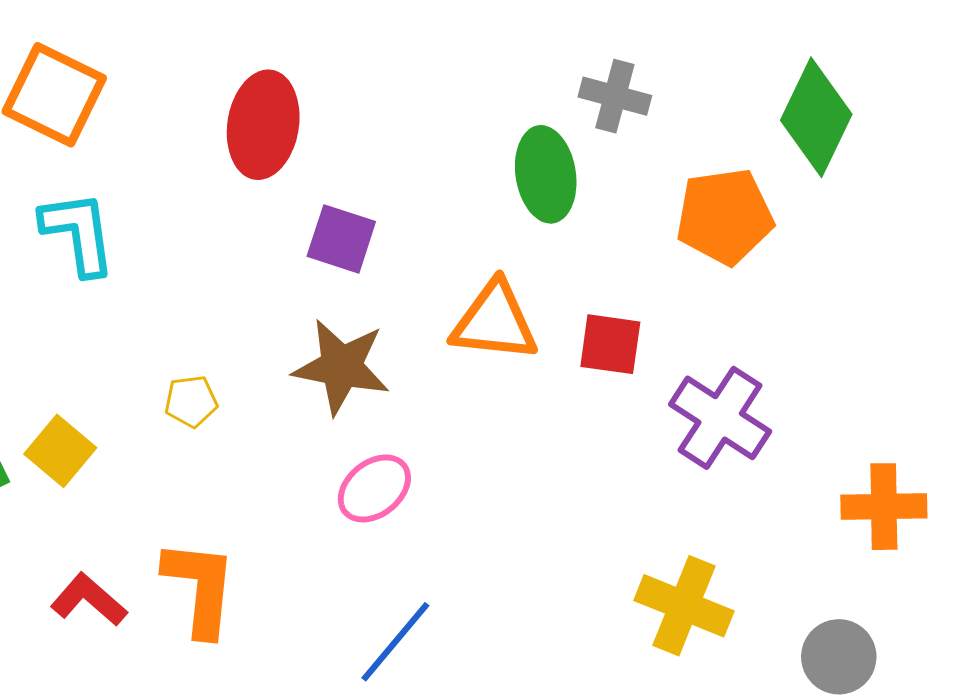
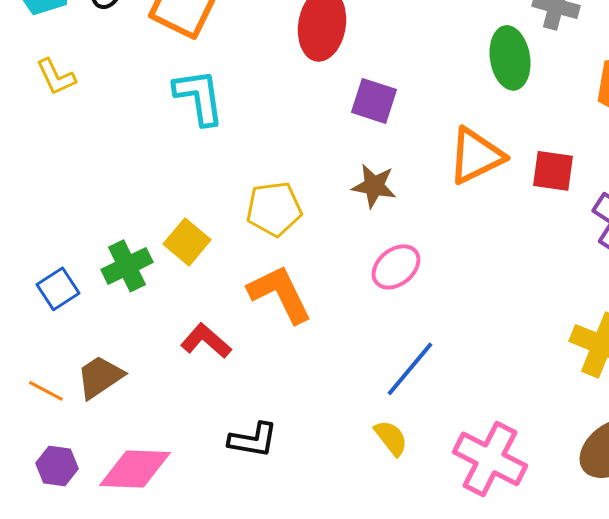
orange triangle: (495, 322) -> (476, 156), turned -32
brown star: (341, 367) -> (374, 186), size x0.7
yellow pentagon: (191, 401) -> (274, 209), size x1.6
orange L-shape: (200, 588) -> (280, 294), moved, turned -32

